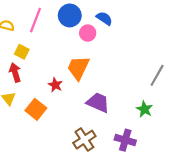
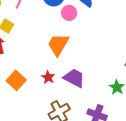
red star: (55, 85) -> (48, 77), moved

